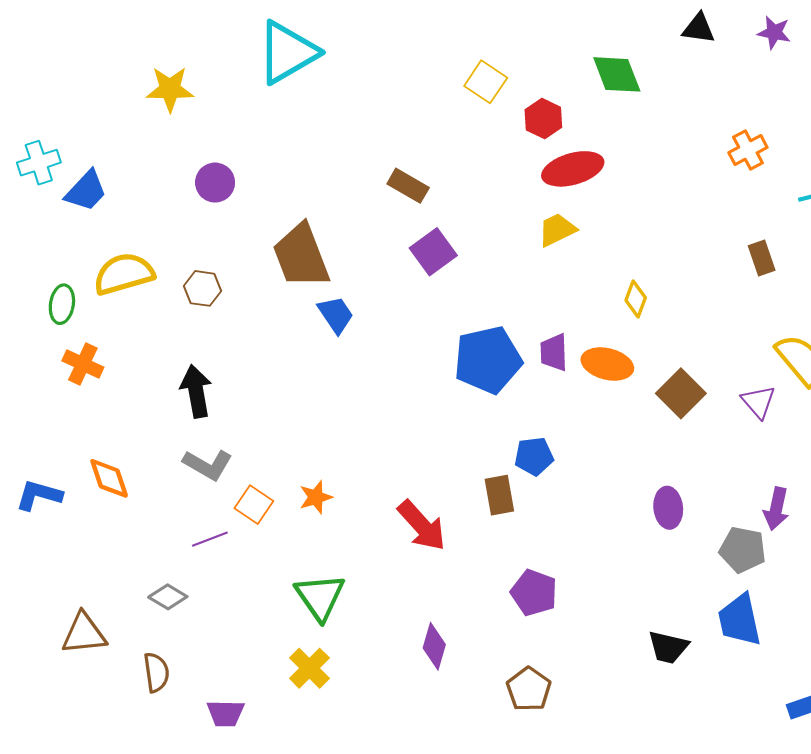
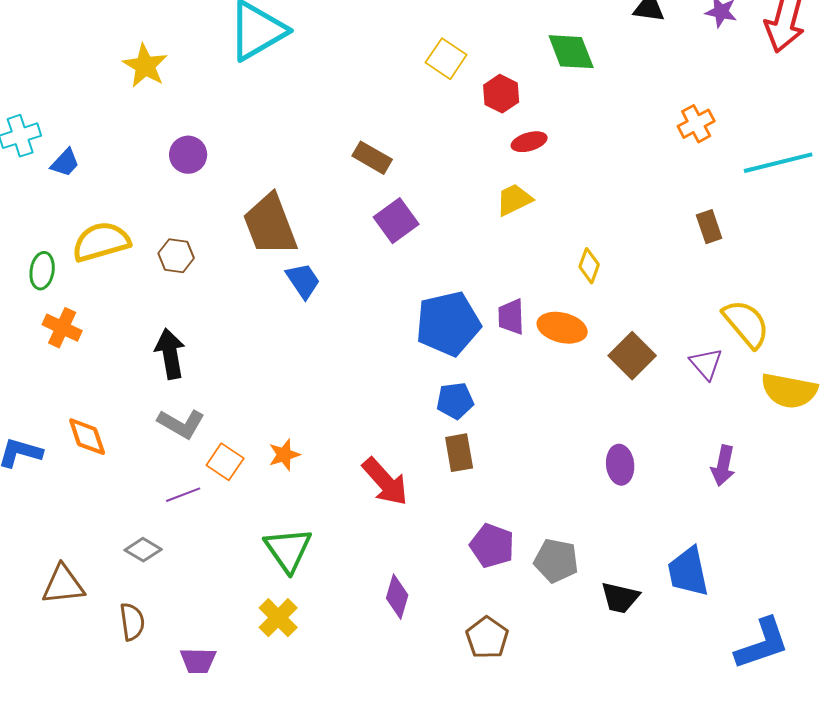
yellow star: (170, 89) -> (145, 66), turned 30
red ellipse: (573, 169) -> (529, 142), size x0.6
blue trapezoid: (86, 191) -> (65, 163), size x0.7
blue pentagon: (534, 456) -> (455, 401), moved
gray pentagon: (743, 550) -> (556, 561), moved

